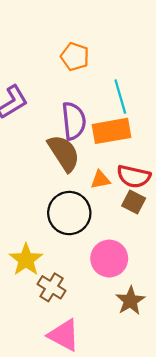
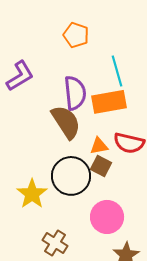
brown square: (134, 202) -> (101, 166), moved
yellow star: (26, 260) -> (32, 194), moved

